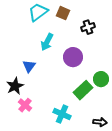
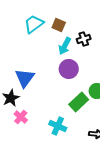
cyan arrow: (47, 42) -> (65, 46), moved
blue triangle: (29, 66) -> (25, 78), size x1.5

